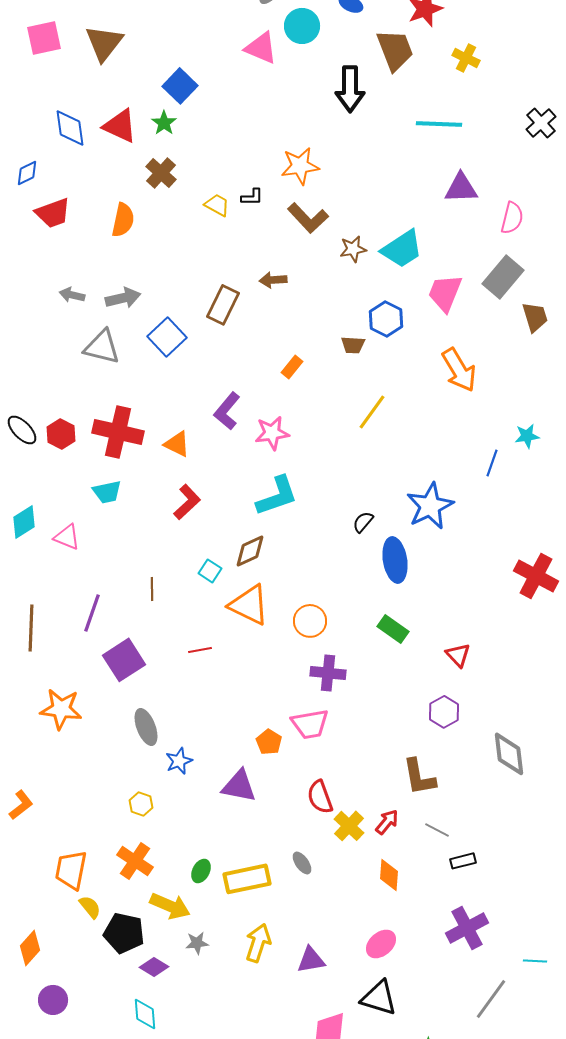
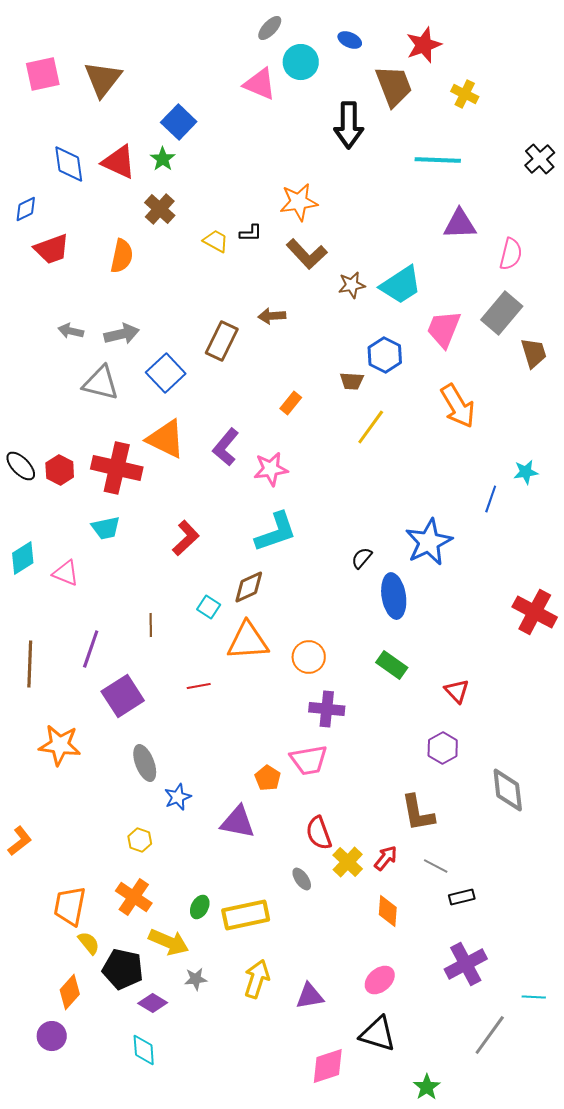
yellow line: (372, 412) -> (371, 427), moved
orange triangle: (177, 444) -> (166, 439), moved, size x1.5
orange triangle: (249, 605) -> (248, 641), turned -30
gray ellipse: (302, 863) -> (302, 879), moved
orange diamond: (30, 948) -> (70, 992), moved

